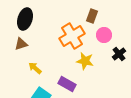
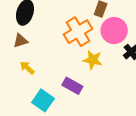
pink circle: (104, 35) -> (114, 31), size x1.5
yellow arrow: (35, 68) -> (27, 68), moved

